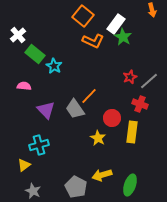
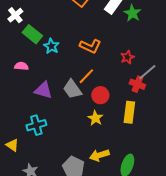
green star: (123, 37) -> (132, 13), moved
orange L-shape: (93, 41) -> (90, 46), moved
gray line: (149, 81) -> (147, 72), moved
purple triangle: (46, 110) -> (43, 90), turned -30
red circle: (112, 118) -> (100, 95), moved
yellow triangle: (24, 165) -> (12, 145), moved, turned -48

